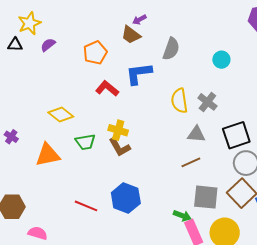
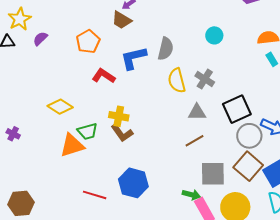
gray semicircle: (171, 49) -> (166, 49), moved
orange triangle: (48, 155) -> (72, 145), moved

